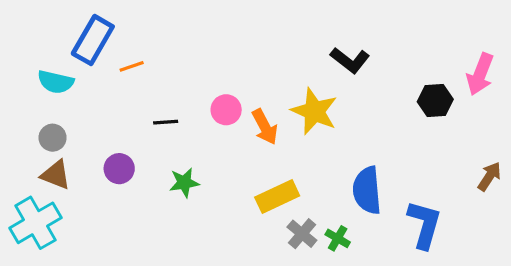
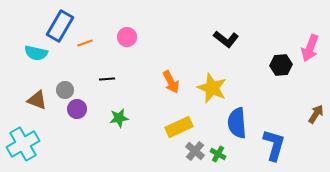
pink circle: (226, 110) -> (127, 37), moved
yellow star: (314, 111) -> (212, 88), moved
gray circle: (53, 138) -> (65, 90), moved
brown triangle: (56, 175) -> (37, 100), moved

